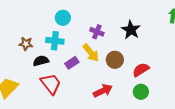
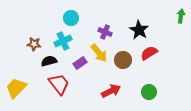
cyan cross: (55, 41) -> (63, 41), turned -30
red semicircle: (141, 70) -> (149, 53), moved

